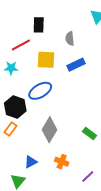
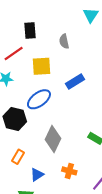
blue rectangle: (76, 65) -> (75, 81), moved
orange rectangle: (10, 129) -> (18, 157), moved

